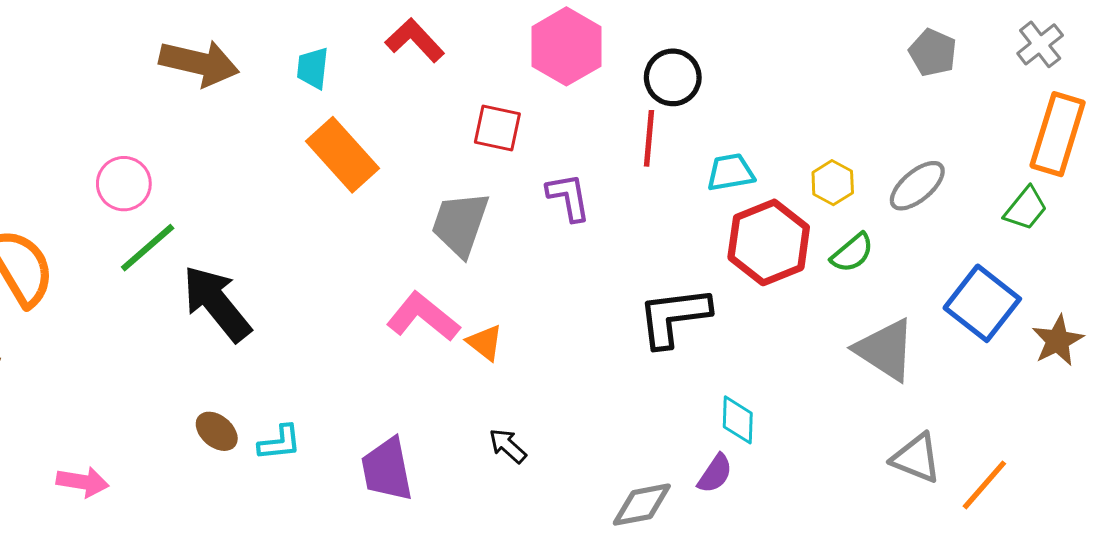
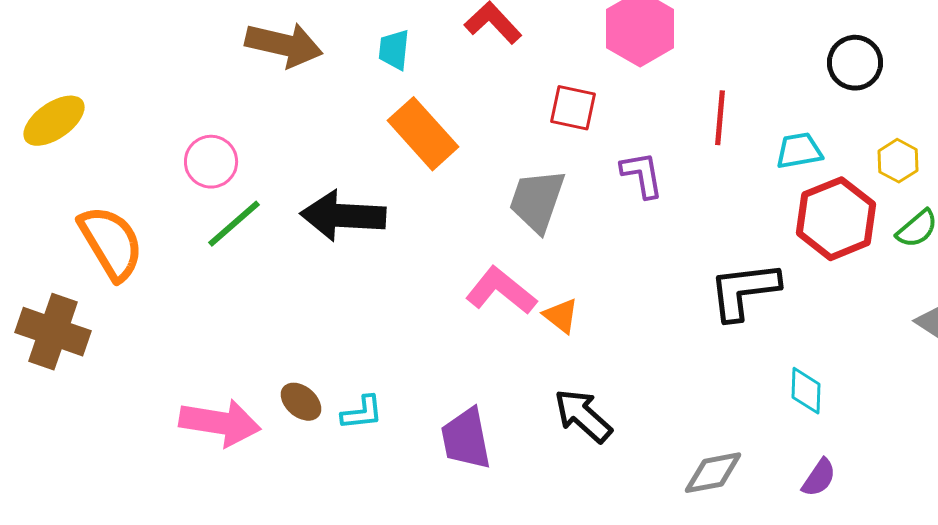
black circle: (673, 77) -> (855, 63), moved
black arrow: (217, 303) -> (343, 216), moved, turned -48
black arrow: (508, 446) -> (583, 416), size x1.6
purple semicircle: (715, 474) -> (819, 478), moved
pink arrow: (83, 482) -> (220, 423), moved, size x1.6

